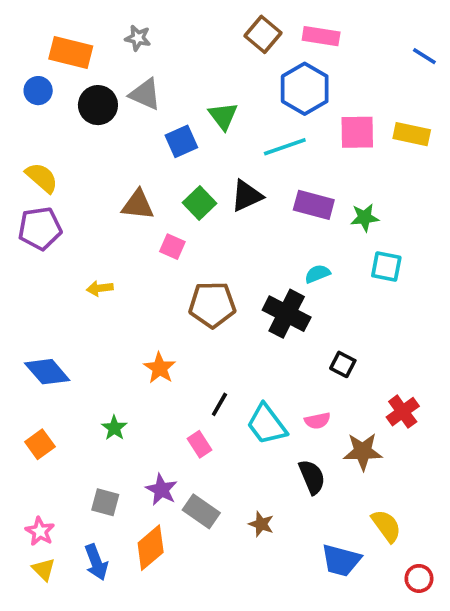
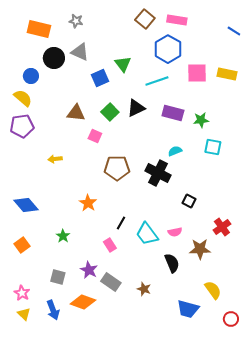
blue circle: (38, 91) -> (31, 76), moved
orange diamond: (151, 548) -> (83, 302), turned 60

